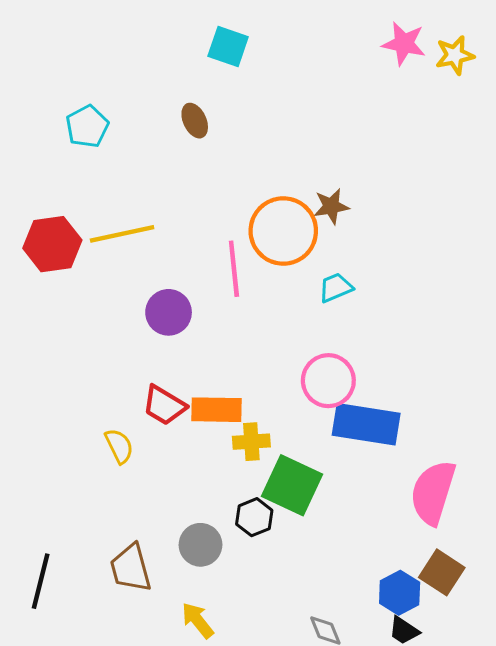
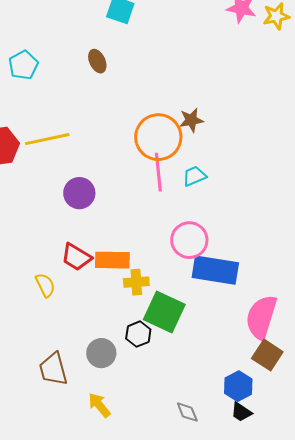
pink line: (234, 269) -> (158, 172), moved
brown square: (442, 572) -> (267, 355), moved

